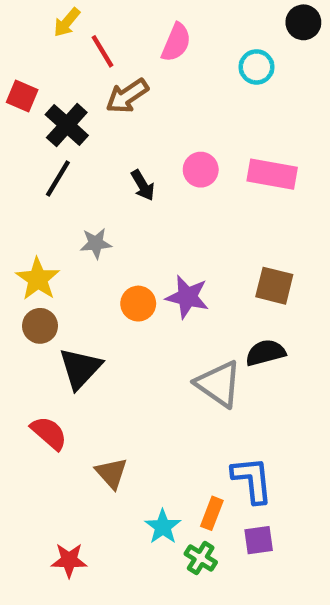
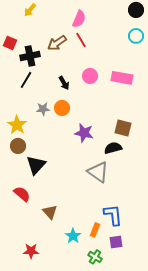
red line: (103, 51) -> (81, 40), moved
cyan circle: (257, 67) -> (136, 36), moved
black cross: (67, 125) -> (30, 56), turned 36
orange circle: (138, 304) -> (62, 108), moved
black semicircle: (265, 353) -> (113, 148), moved
green cross: (201, 558) -> (95, 257), moved

